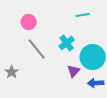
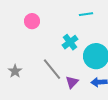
gray line: (37, 49) -> (52, 69), moved
purple triangle: (74, 71) -> (72, 82), moved

